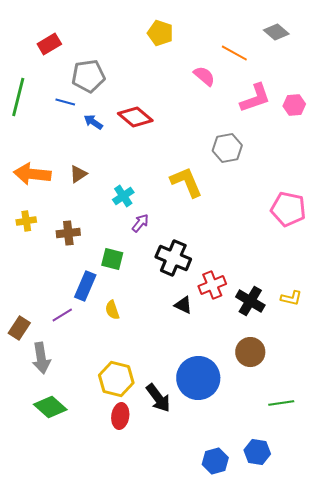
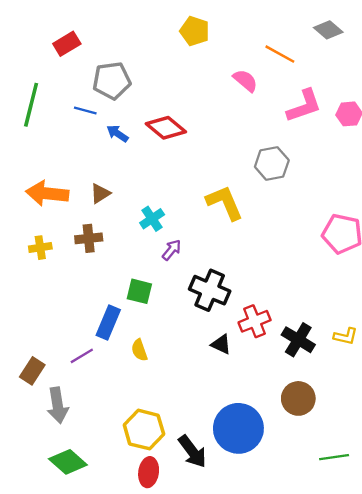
brown cross: (68, 233) -> (89, 238), moved

